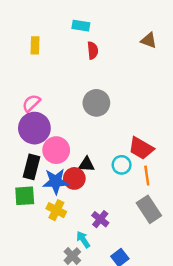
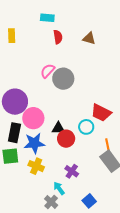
brown triangle: (149, 40) -> (89, 38), moved
pink semicircle: (31, 103) -> (48, 71), moved
orange line: (147, 176) -> (108, 146), moved
red circle: (74, 178) -> (66, 139), moved

